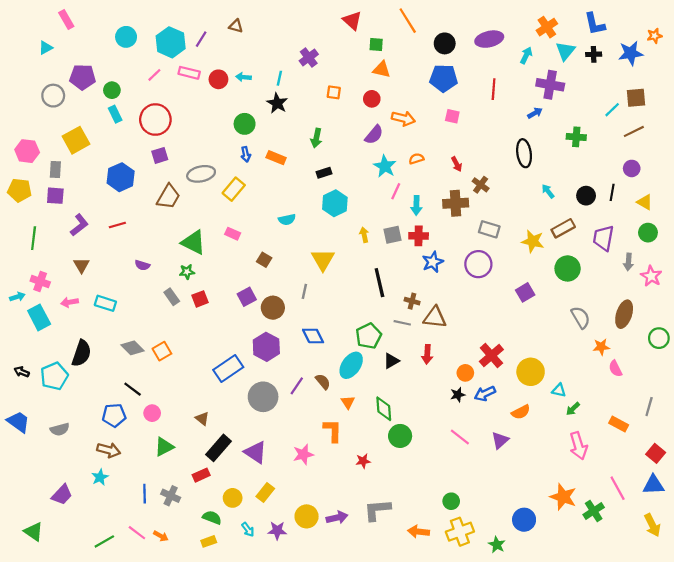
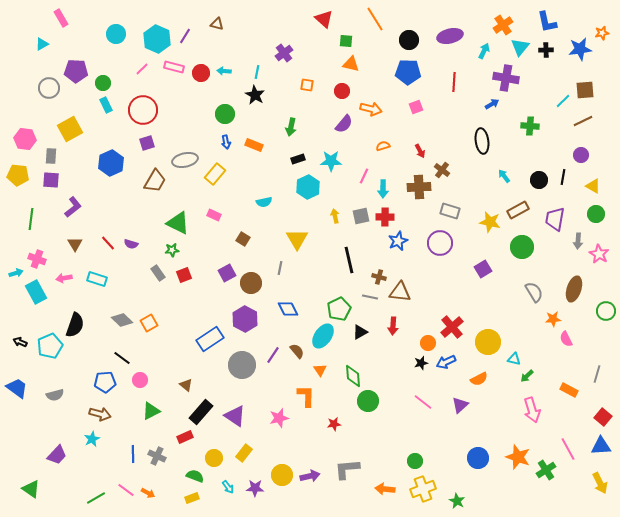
pink square: (452, 116) -> (416, 107), turned -32
cyan star: (385, 166) -> (331, 161), moved, turned -30
red line: (117, 225) -> (108, 243), moved, turned 63
blue circle: (524, 520) -> (478, 458), moved

